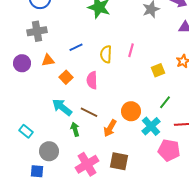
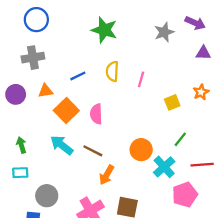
yellow semicircle: (106, 54) -> (112, 71), moved
orange square: (66, 77) -> (66, 111), size x1.5
orange arrow: (110, 128) -> (107, 175), moved
green arrow: (75, 129) -> (21, 145), moved
cyan rectangle: (26, 131) -> (20, 173), turned -40
pink pentagon: (169, 150) -> (185, 195), turned -30

